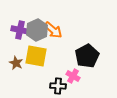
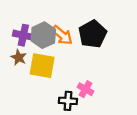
black pentagon: (87, 56) -> (93, 34), moved
brown star: (16, 63) -> (19, 57), moved

